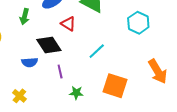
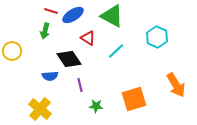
cyan line: (97, 51) -> (116, 51), moved
orange square: (115, 86) -> (134, 99), turned -35
yellow cross: (19, 96) -> (40, 109), size x1.6

